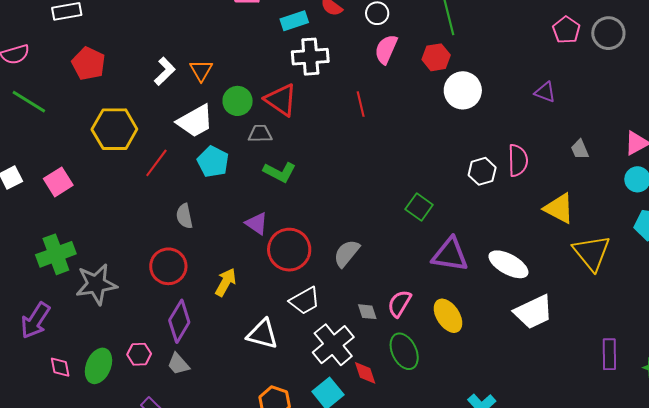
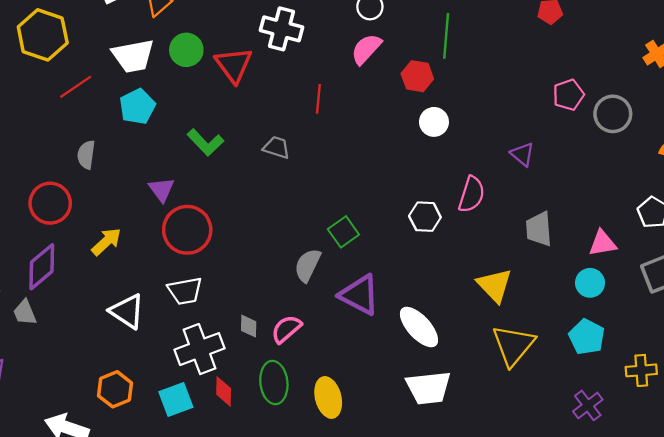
white circle: (463, 90) -> (434, 122), size x0.7
gray trapezoid: (260, 134) -> (277, 147), moved
gray trapezoid: (580, 149) -> (539, 229), size x1.5
pink semicircle: (518, 160) -> (472, 194), moved
gray semicircle: (347, 253) -> (308, 265), moved, turned -32
yellow ellipse: (448, 316) -> (328, 397), moved

